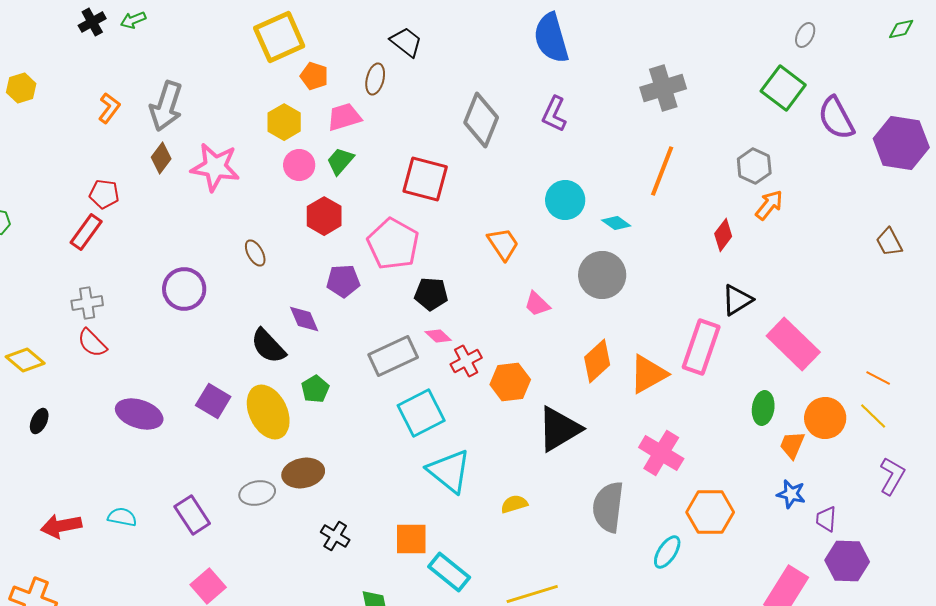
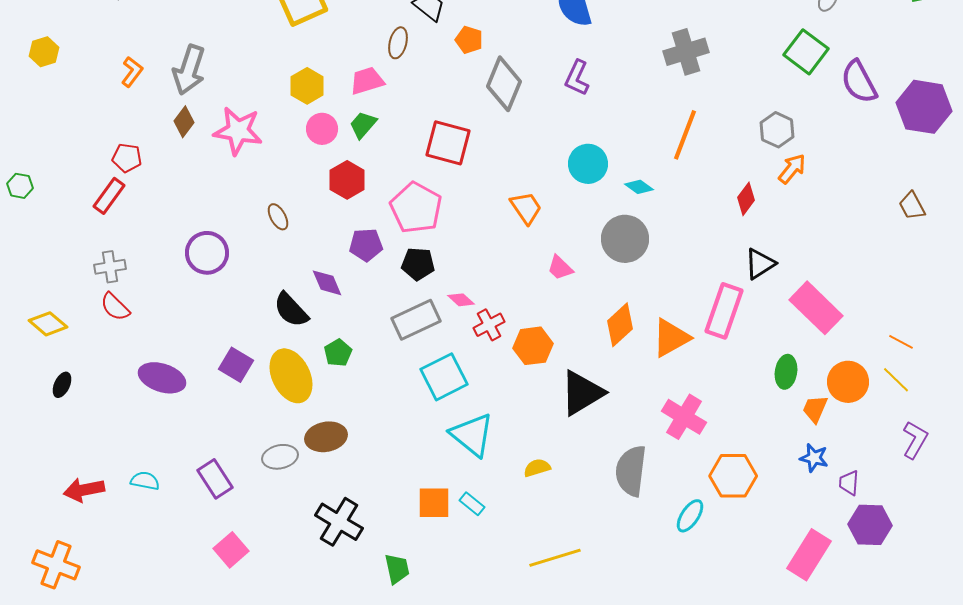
orange pentagon: (314, 76) -> (469, 40), moved
black pentagon: (431, 294) -> (418, 264), moved
black cross: (335, 536) -> (339, 522), moved, size x1.6
cyan rectangle: (449, 572) -> (472, 504), moved, size x0.6

